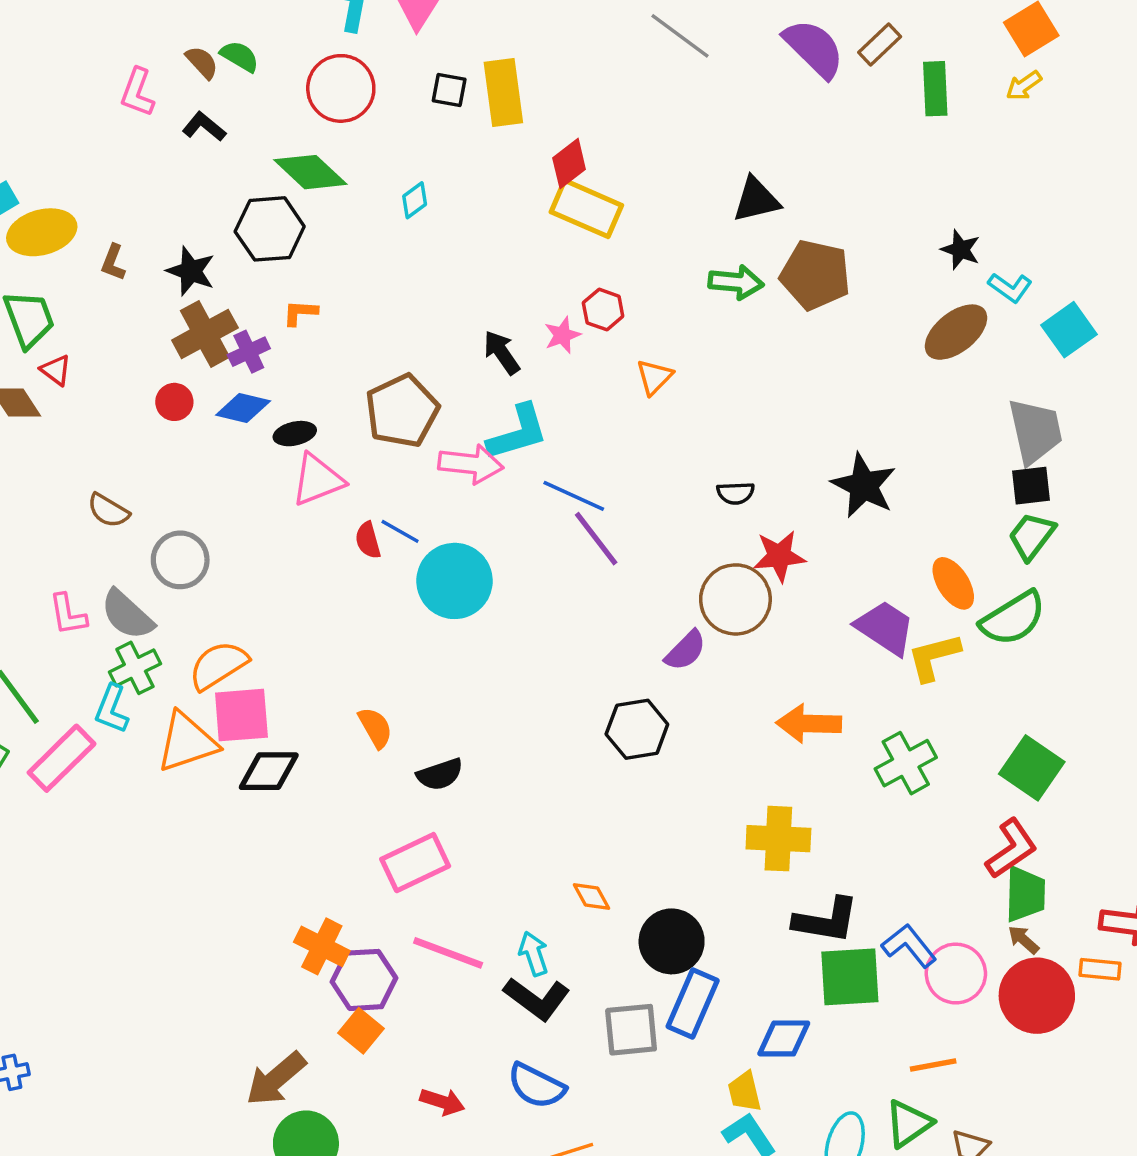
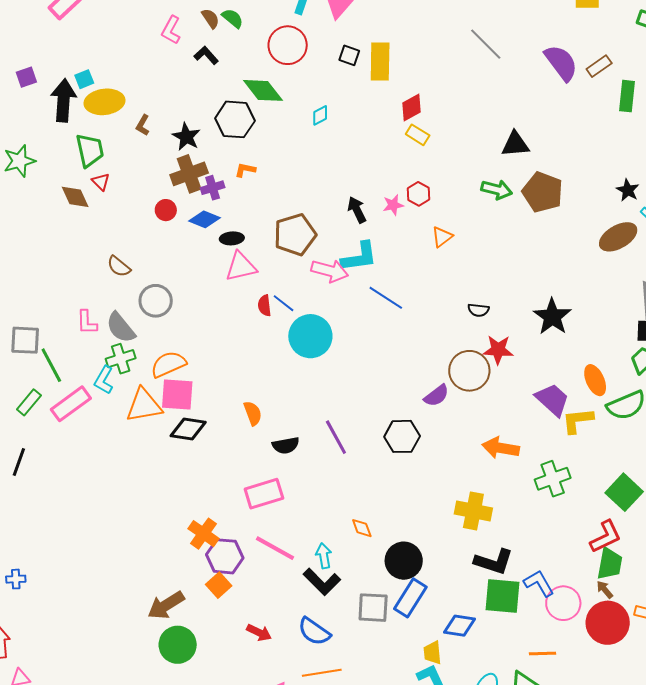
yellow rectangle: (586, 209) -> (418, 135), size x0.6
purple line: (596, 539) -> (336, 437), moved

